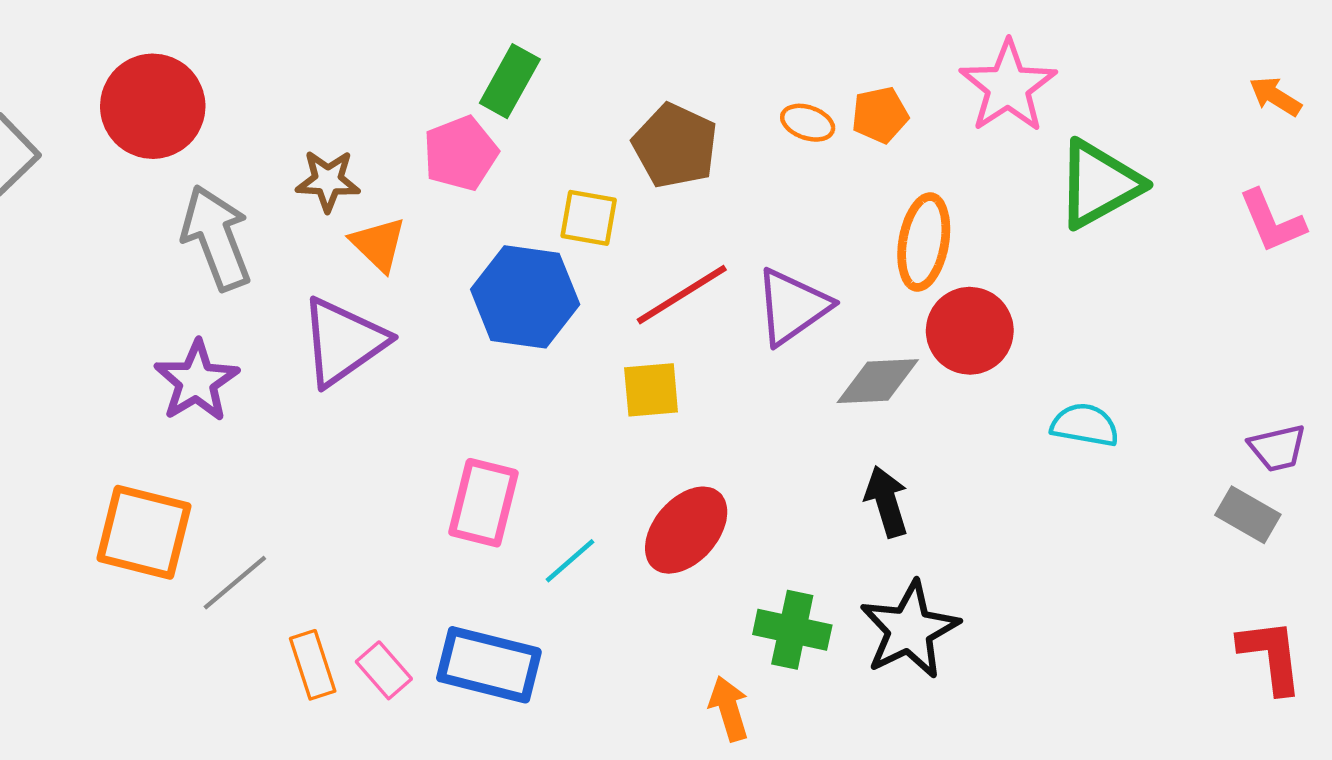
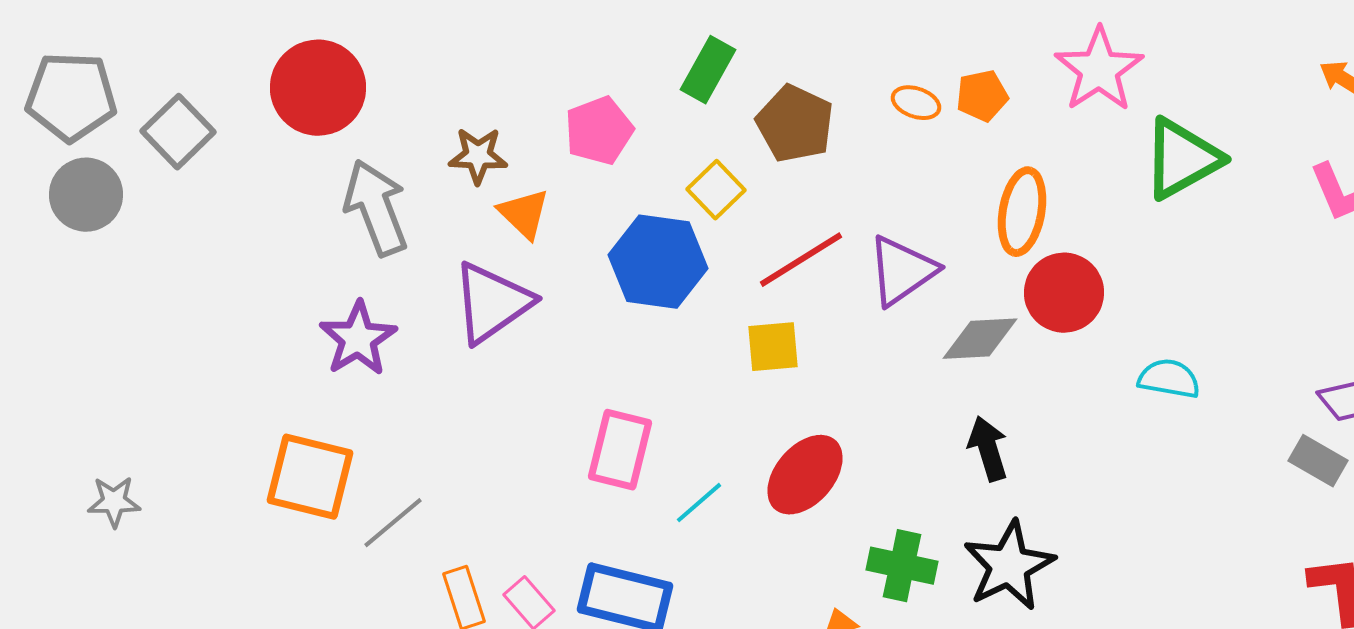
green rectangle: (510, 81) -> (708, 70), moved
yellow square: (589, 218) -> (716, 190), turned 36

